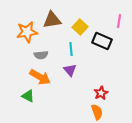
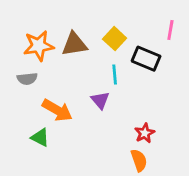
brown triangle: (52, 20) -> (74, 44), moved
cyan line: (71, 49) -> (115, 74), moved
gray semicircle: (41, 55) -> (27, 79), moved

